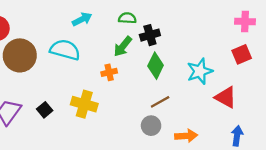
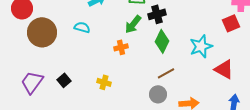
cyan semicircle: (65, 50) -> (82, 27), size x0.6
red square: (242, 54) -> (231, 23), moved
yellow cross: (84, 104) -> (104, 82), moved, size x0.6

